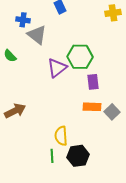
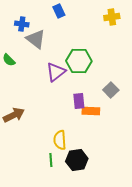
purple rectangle: (93, 82) -> (79, 101), moved
gray square: (112, 112) -> (111, 90), moved

